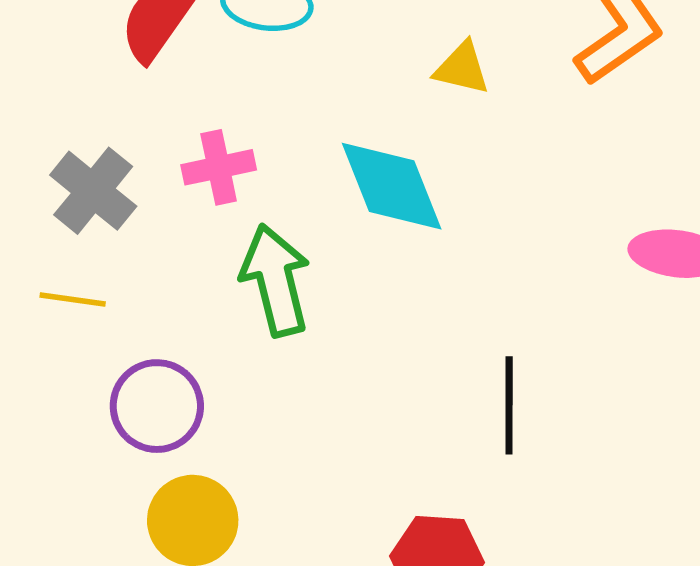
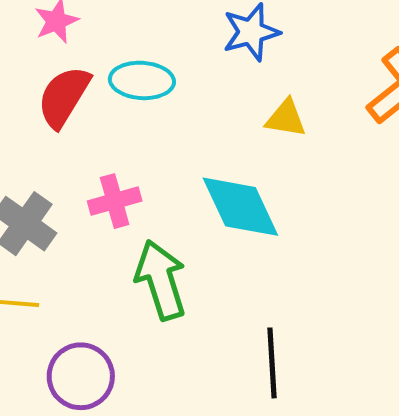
black line: (509, 405) -> (272, 363), moved

